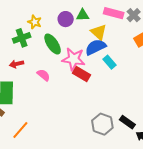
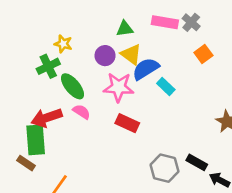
purple circle: (66, 19) -> (105, 56), moved
yellow triangle: (99, 32) -> (131, 54), moved
green ellipse: (53, 44) -> (72, 86), moved
red arrow: (17, 64) -> (47, 118), moved, size x1.6
red rectangle: (82, 74) -> (127, 123), moved

